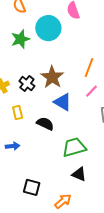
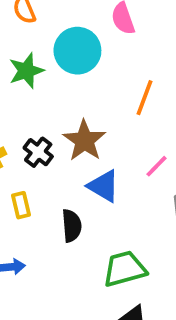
orange line: (89, 68) -> (145, 98), moved
black semicircle: (45, 124) -> (72, 226), turned 60

